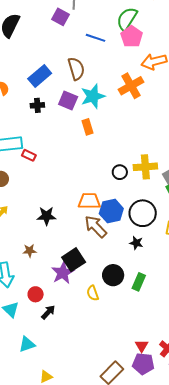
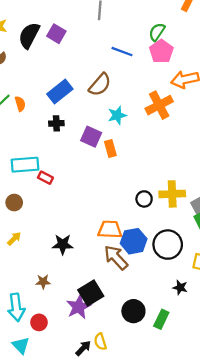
purple square: (60, 17) -> (56, 34), moved
green semicircle: (127, 19) -> (157, 32), size x0.7
brown semicircle: (76, 69) -> (100, 85), turned 55
cyan star: (93, 96) -> (117, 115), size x0.7
purple square: (68, 101) -> (91, 137), moved
black star: (136, 243) -> (180, 288), moved
yellow semicircle: (93, 293) -> (100, 342), moved
red circle: (36, 294) -> (39, 322), moved
black arrow: (48, 312) -> (83, 348), moved

